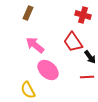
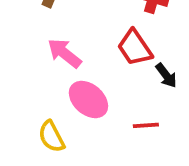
red line: (87, 77) -> (146, 125), moved

